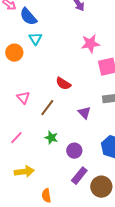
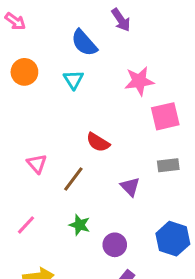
blue semicircle: (28, 17) -> (84, 43), moved
cyan triangle: (35, 39) -> (73, 80), moved
orange circle: (14, 53) -> (24, 72), moved

